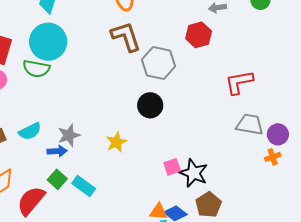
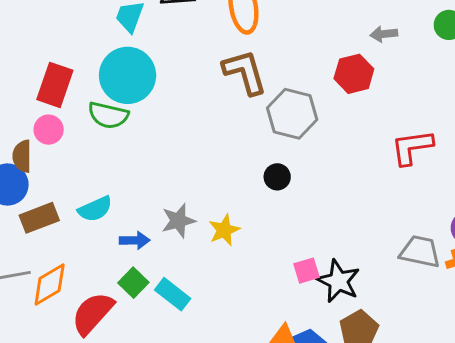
black circle: (150, 105) -> (277, 177), size x0.7
gray trapezoid: (250, 124) -> (420, 252), moved
gray star: (69, 135) -> (178, 221), moved

